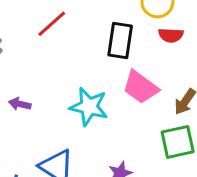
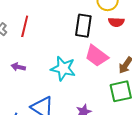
red line: (52, 24) -> (25, 26), moved, turned -35

